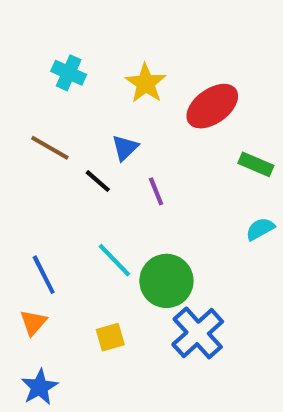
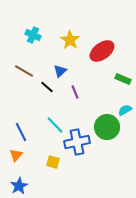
green circle: (166, 281) -> (107, 127), moved
blue cross: (198, 333) -> (77, 142), moved, turned 30
yellow square: (110, 337) -> (53, 162), turned 32

